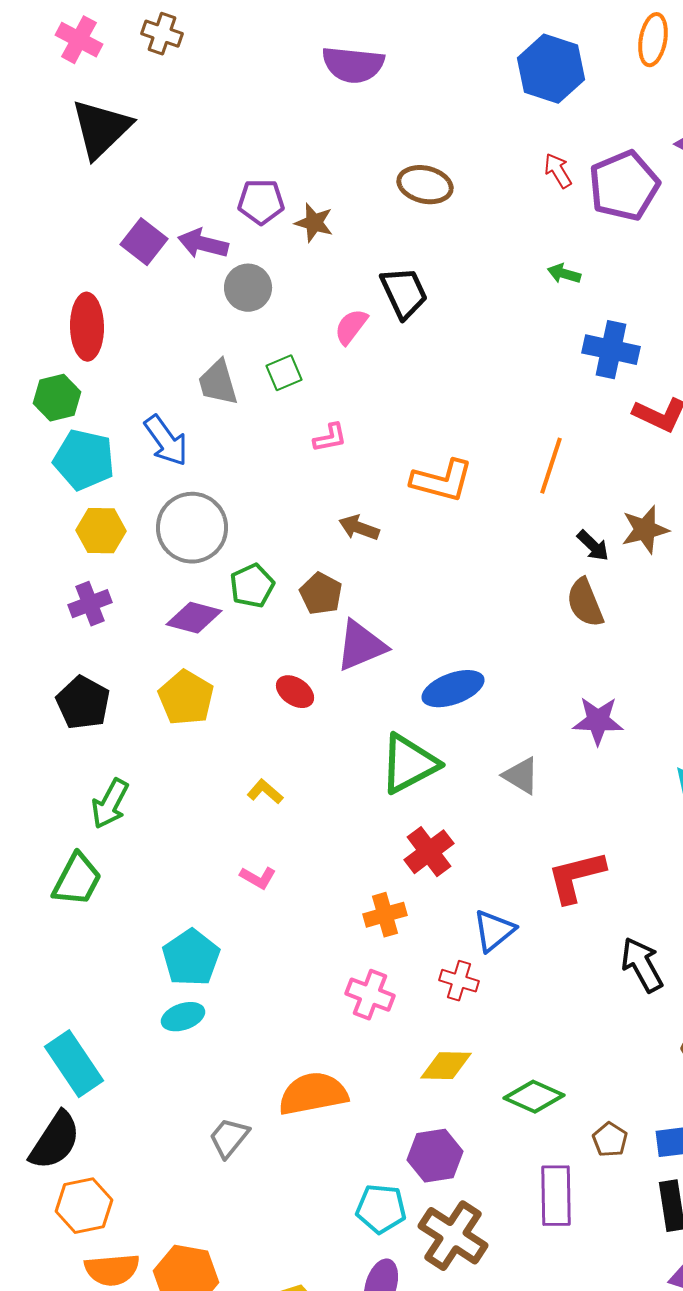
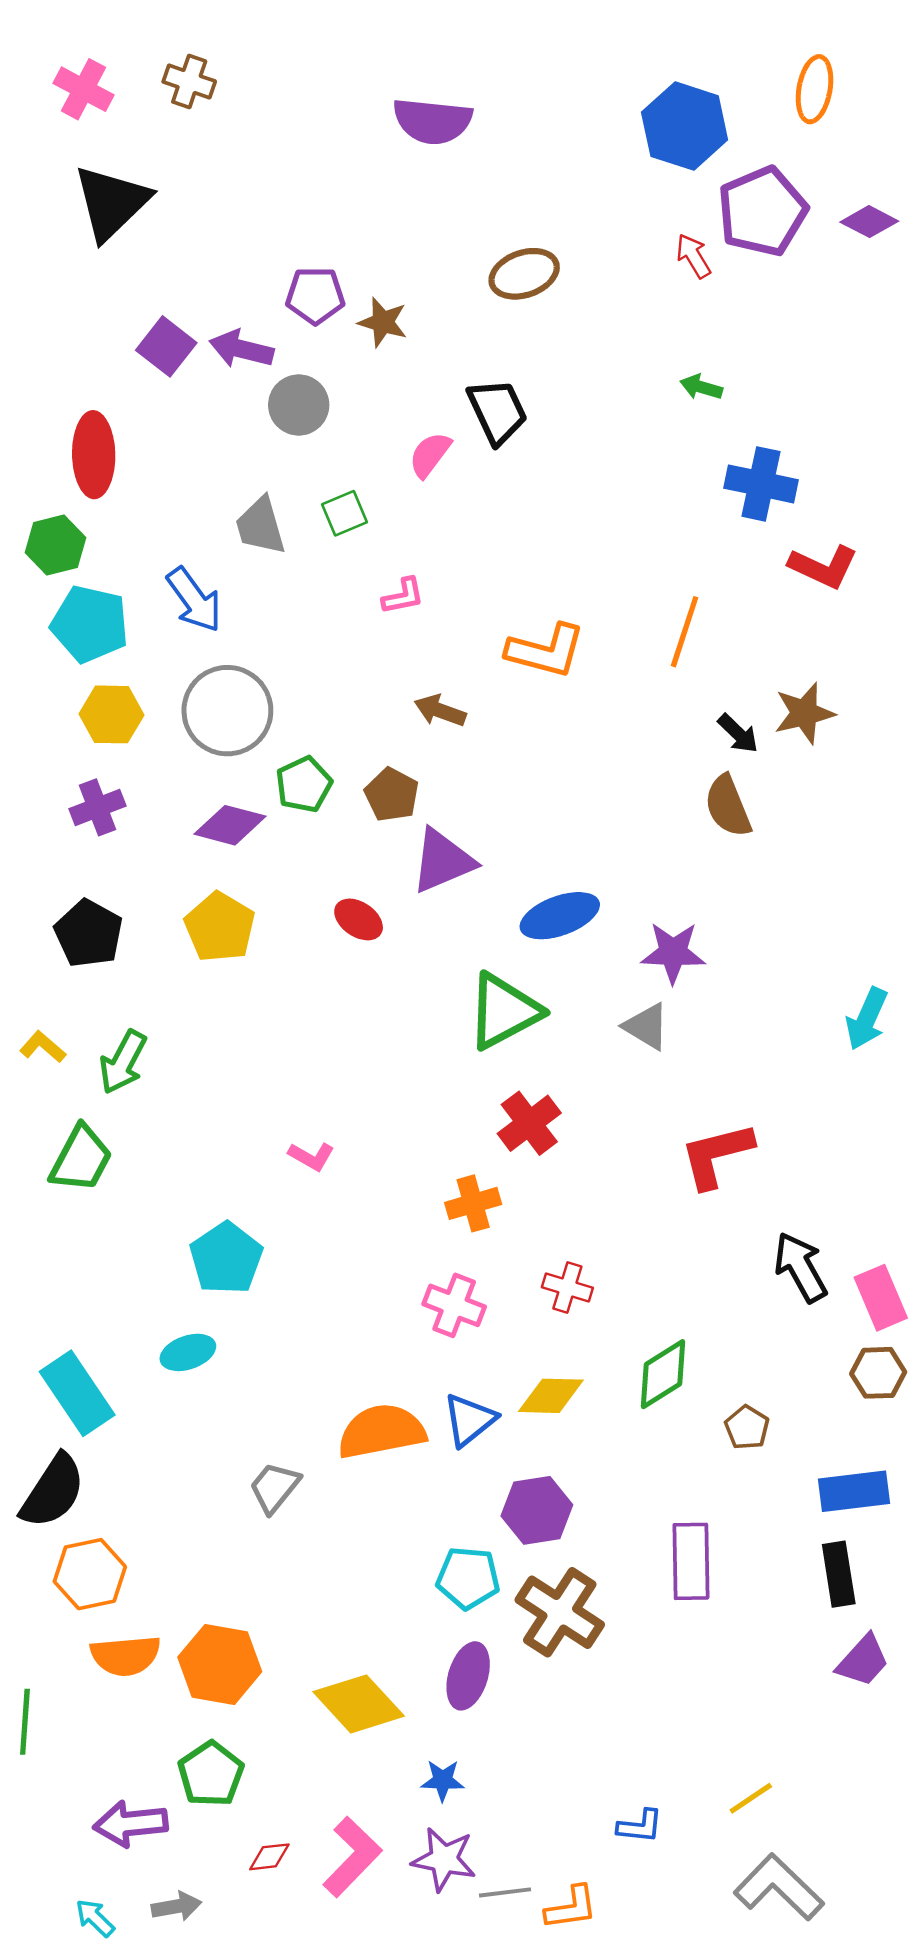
brown ellipse: (425, 185) -> (524, 274), turned -32
purple pentagon: (624, 186) -> (762, 211), moved
purple star: (598, 721) -> (673, 953), moved
yellow L-shape: (265, 792) -> (43, 1047), moved
blue triangle: (494, 931) -> (469, 1420), moved
cyan ellipse: (183, 1017) -> (188, 1352), moved
green diamond: (534, 1097) -> (663, 1374), moved, turned -56
brown pentagon: (610, 1140) -> (747, 1428), moved

